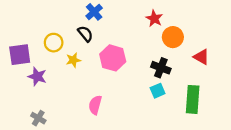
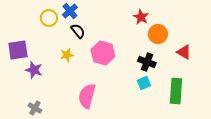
blue cross: (94, 12) -> (70, 11), moved
yellow circle: (54, 43) -> (49, 18), moved
pink semicircle: (95, 105) -> (87, 96), size x1.4

